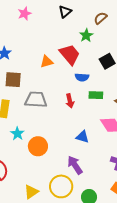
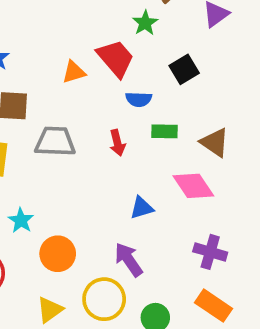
cyan star: (17, 134) -> (21, 220), moved
blue triangle: (83, 137) -> (142, 208), turned -32
orange circle: (38, 146) -> (58, 254), moved

